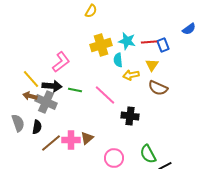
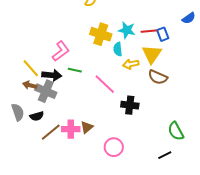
yellow cross: (101, 45) -> (101, 34), turned 35
yellow triangle: (152, 65) -> (152, 54), size x1.5
green line: (75, 90) -> (75, 70), moved
black semicircle: (37, 127) -> (37, 116), turned 64
green semicircle: (148, 154) -> (176, 131), moved

